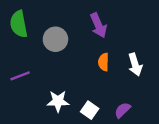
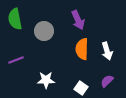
orange semicircle: (104, 62) -> (82, 49), size x1.5
white square: (90, 110) -> (81, 88), moved
purple semicircle: (123, 110) -> (107, 81), moved

